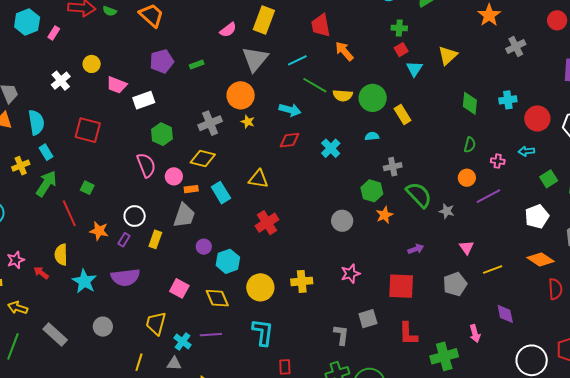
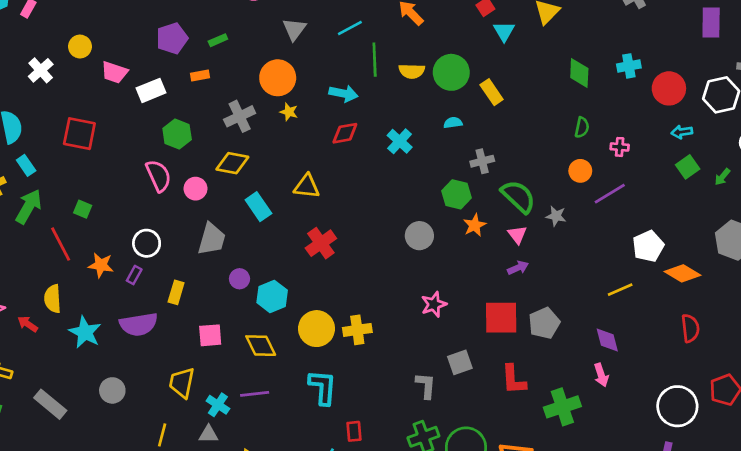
gray triangle: (255, 59) -> (294, 29), size x0.7
green line: (315, 85) -> (375, 60), turned 60
cyan arrow: (526, 151) -> (682, 132), moved
orange rectangle: (191, 189) -> (200, 75), moved
white pentagon: (537, 216) -> (648, 246), moved
yellow rectangle: (155, 239) -> (176, 292), moved
pink triangle: (467, 247) -> (517, 235), moved
yellow cross: (302, 281) -> (357, 330), moved
gray pentagon: (455, 284) -> (544, 323), moved
pink square: (179, 288) -> (210, 335), turned -30
red semicircle: (555, 289) -> (690, 328), moved
purple diamond: (505, 314) -> (607, 340), moved

